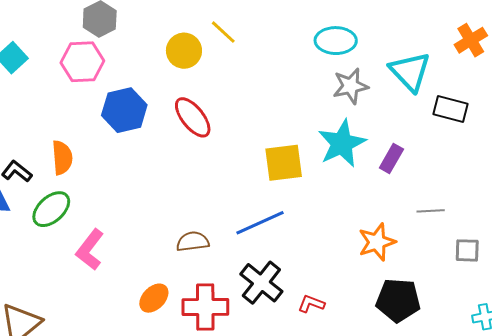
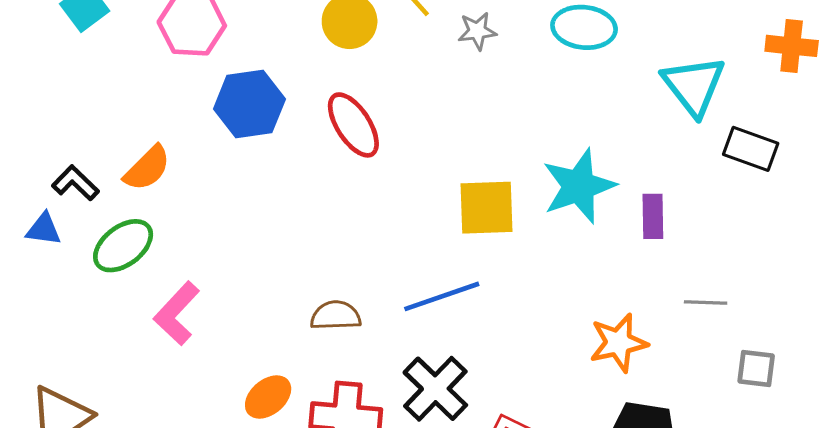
orange cross: (471, 40) -> (792, 46), turned 32
gray star: (351, 86) -> (477, 31), moved, size x0.7
orange semicircle: (62, 158) -> (147, 168), turned 44
purple rectangle: (391, 158) -> (653, 216), turned -36

